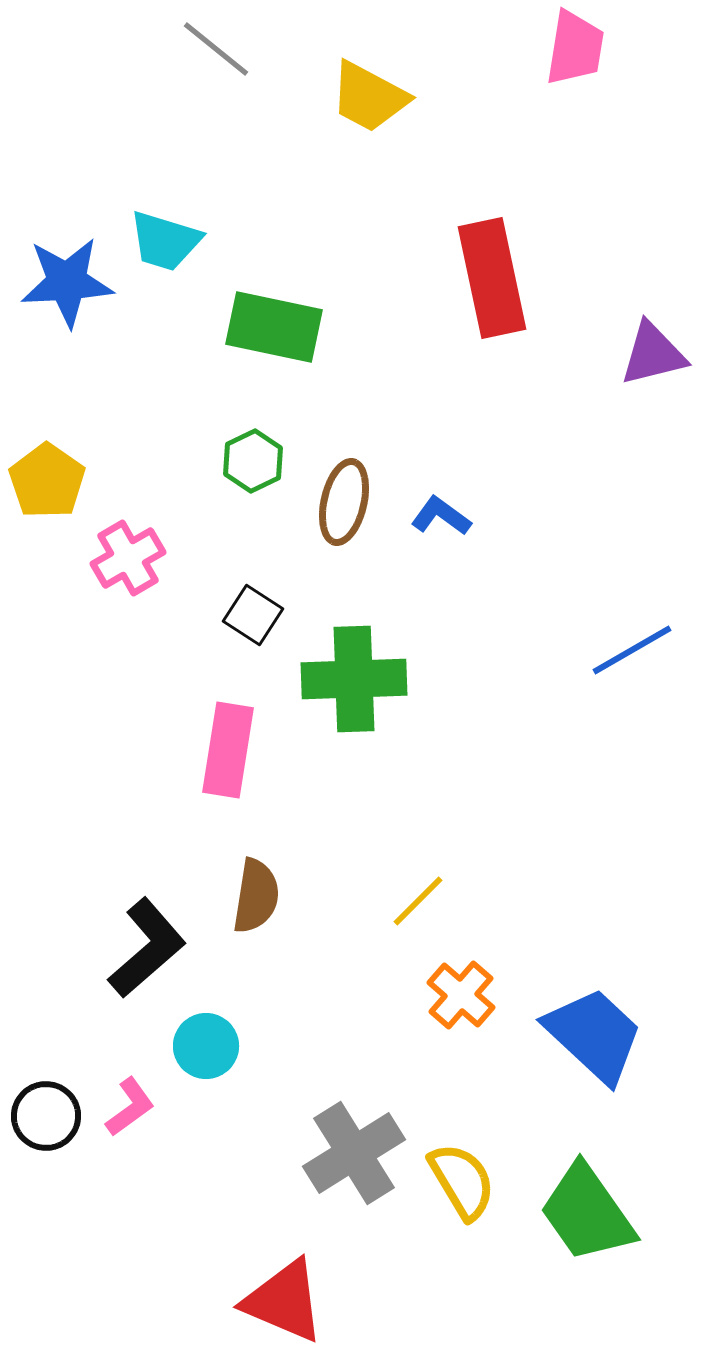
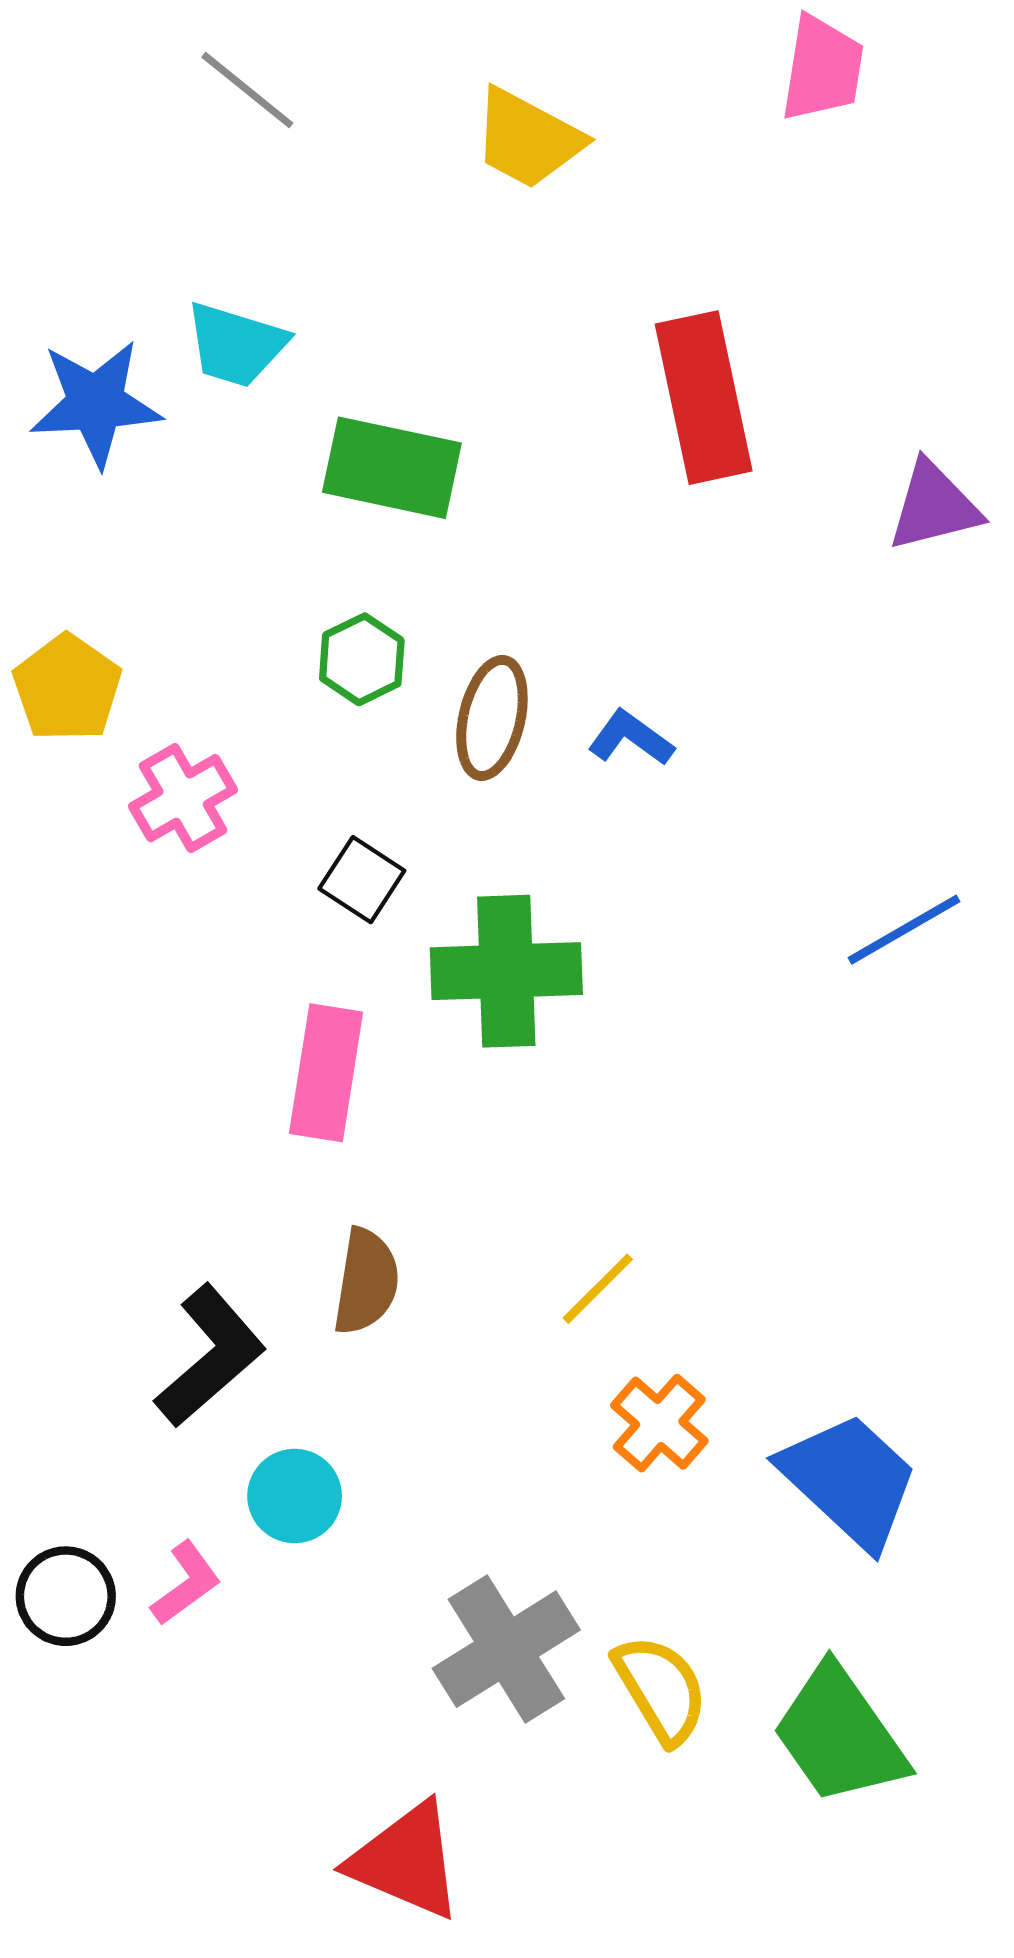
gray line: (216, 49) -> (247, 90), moved

